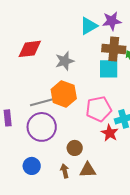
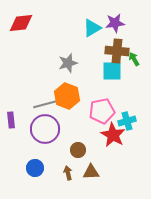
red diamond: (30, 49) -> (21, 23), moved
red star: (110, 133) -> (113, 135), size x1.4

